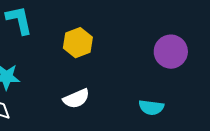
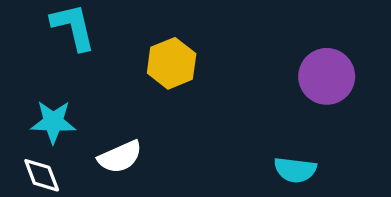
white semicircle: (76, 99) -> (120, 157), moved

